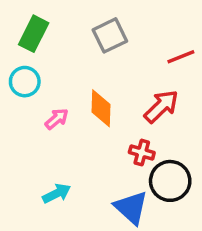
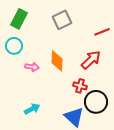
pink arrow: (57, 119) -> (32, 67), turned 48

